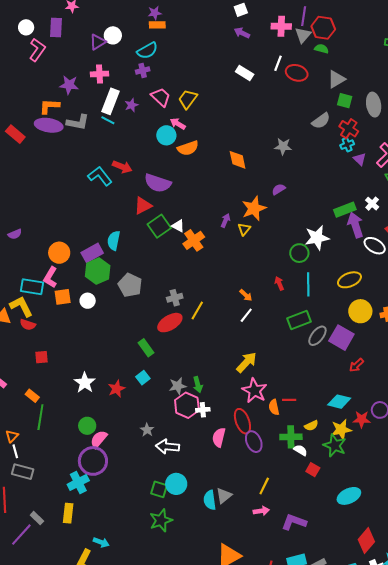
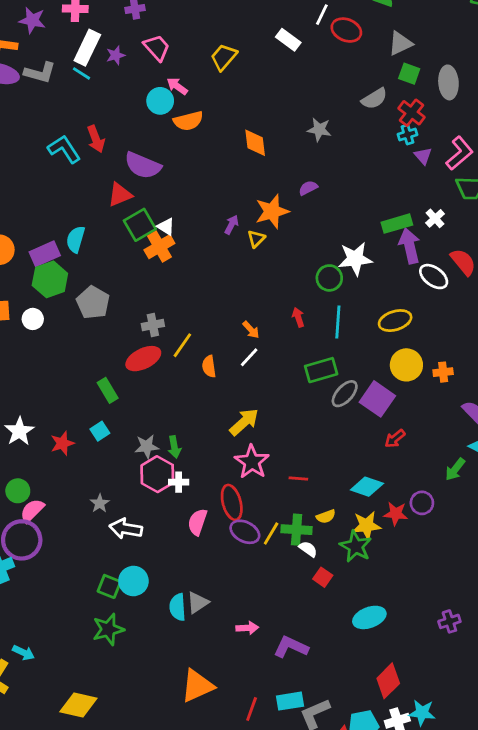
white rectangle: (245, 73) -> (288, 40), moved
yellow trapezoid: (188, 99) -> (224, 57), moved
red arrow: (122, 167) -> (96, 139), turned 42
orange cross: (194, 240) -> (159, 247), moved
orange semicircle: (274, 407) -> (209, 366), moved
purple ellipse: (254, 442) -> (245, 532), turned -45
yellow line: (264, 486) -> (271, 534), moved

